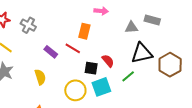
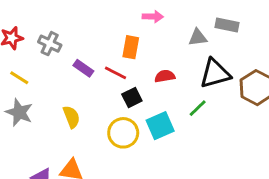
purple rectangle: (51, 52) -> (83, 68), moved
red semicircle: (108, 61) -> (165, 76), moved, turned -56
black square: (91, 68) -> (132, 98), moved, turned -32

